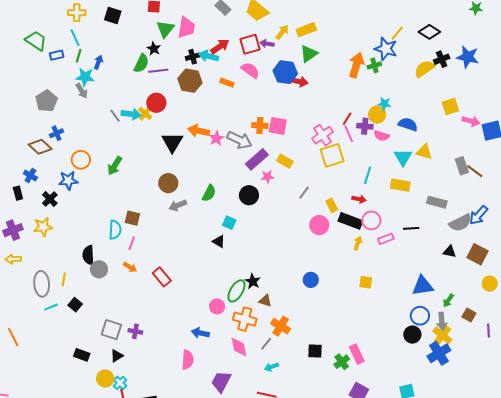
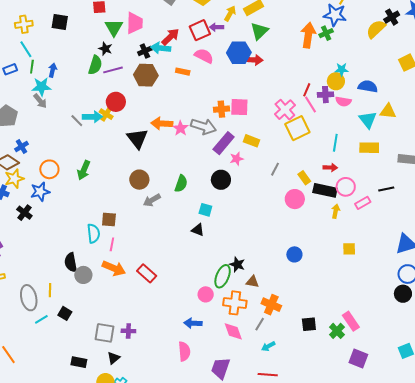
yellow star: (43, 227) -> (14, 179), moved
orange arrow: (130, 267) -> (114, 268), size x1.6

